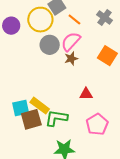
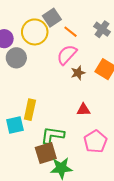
gray circle: (50, 45) -> (16, 58), moved
brown star: (71, 59) -> (78, 73), moved
yellow rectangle: (40, 106) -> (30, 110), moved, turned 66
brown square: (31, 119) -> (46, 153), moved

